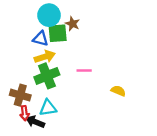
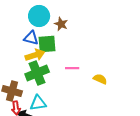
green square: (58, 33) -> (47, 44), moved
yellow semicircle: (118, 91) -> (100, 79), moved

